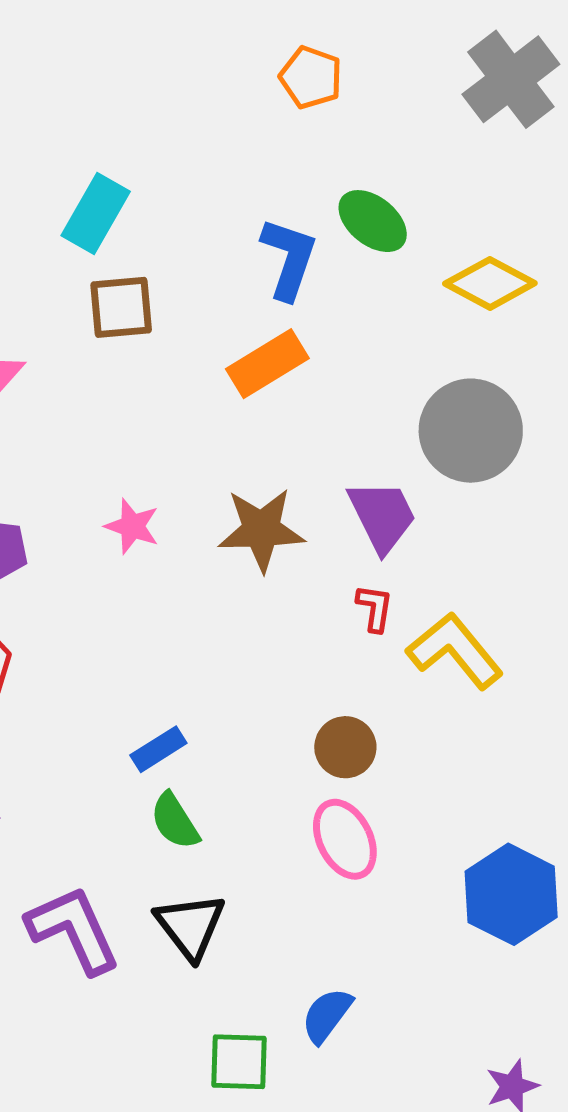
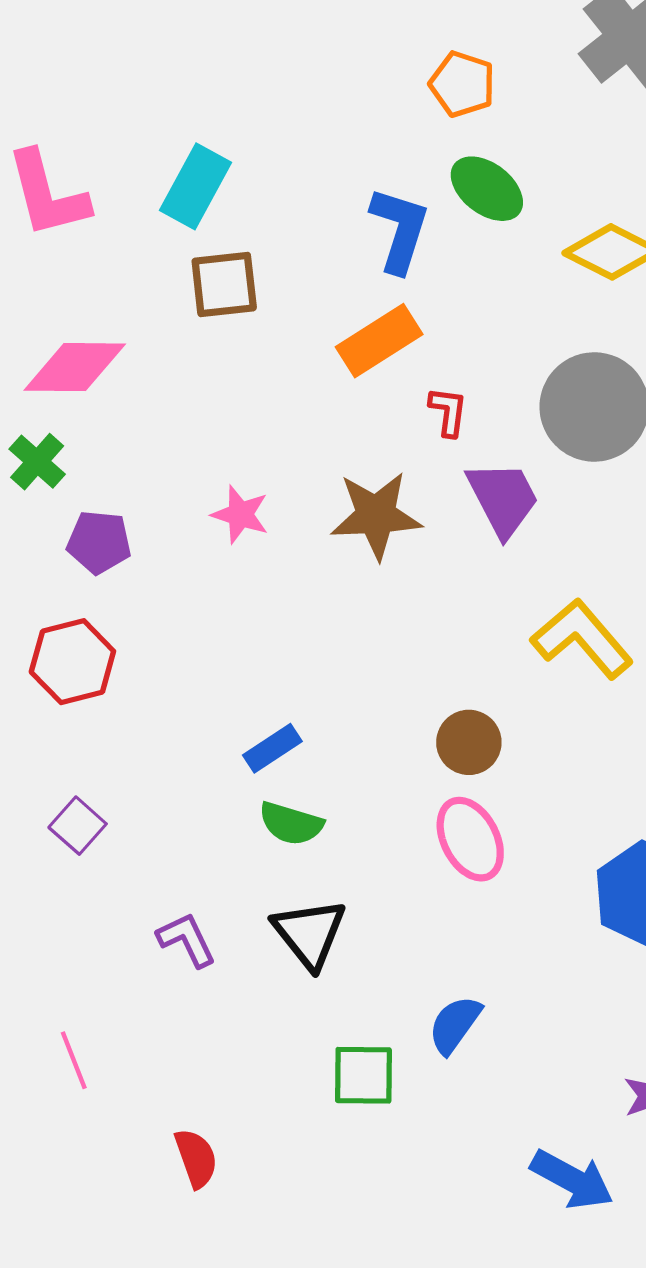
orange pentagon: (311, 77) -> (462, 84), moved
red L-shape: (375, 608) -> (448, 412), moved
green semicircle: (175, 821) -> (291, 824), turned -40
purple L-shape: (73, 930) -> (187, 940), size x0.6

